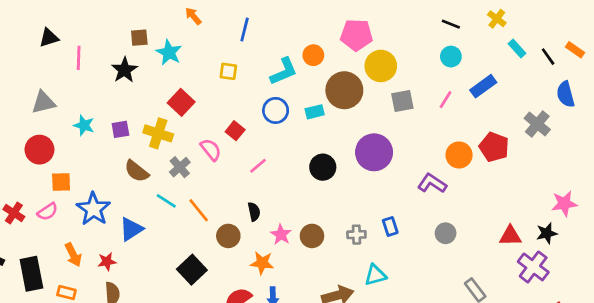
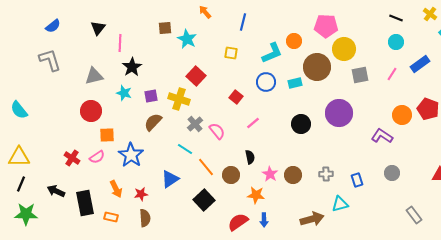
black triangle: (49, 38) -> (98, 28), turned -35
black star: (124, 70) -> (132, 67), moved
pink semicircle: (211, 150) -> (217, 131), moved
brown semicircle: (137, 171) -> (153, 122), moved, turned 96
orange line: (199, 210) -> (206, 167), moved
blue rectangle: (390, 226) -> (357, 180), moved
blue triangle: (131, 229) -> (170, 179), moved

